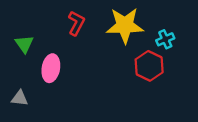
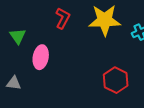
red hexagon: (149, 66) -> (116, 80), moved

